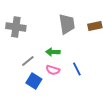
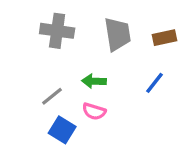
gray cross: (16, 27) -> (57, 31), moved
blue line: (77, 69) -> (154, 83), moved, turned 64

